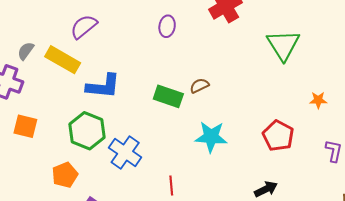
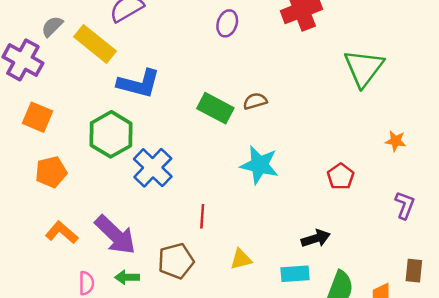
red pentagon: (278, 136) -> (341, 176), size x0.7
orange pentagon: (65, 175) -> (51, 172), moved

